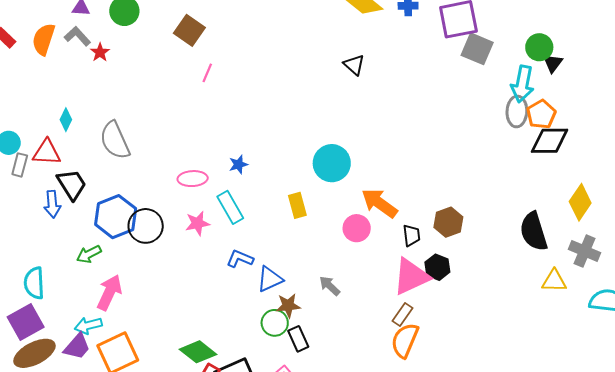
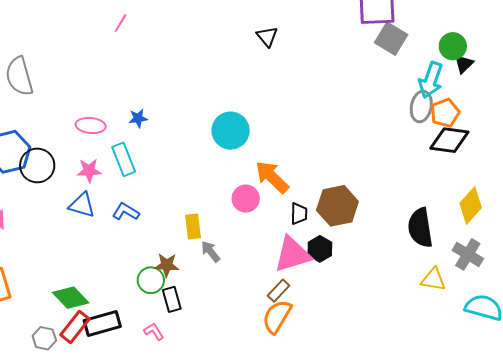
yellow rectangle: (297, 205) -> (193, 227), moved
brown hexagon: (448, 222) -> (337, 206), size x1.4
blue triangle: (270, 279) -> (82, 205), moved, turned 32

